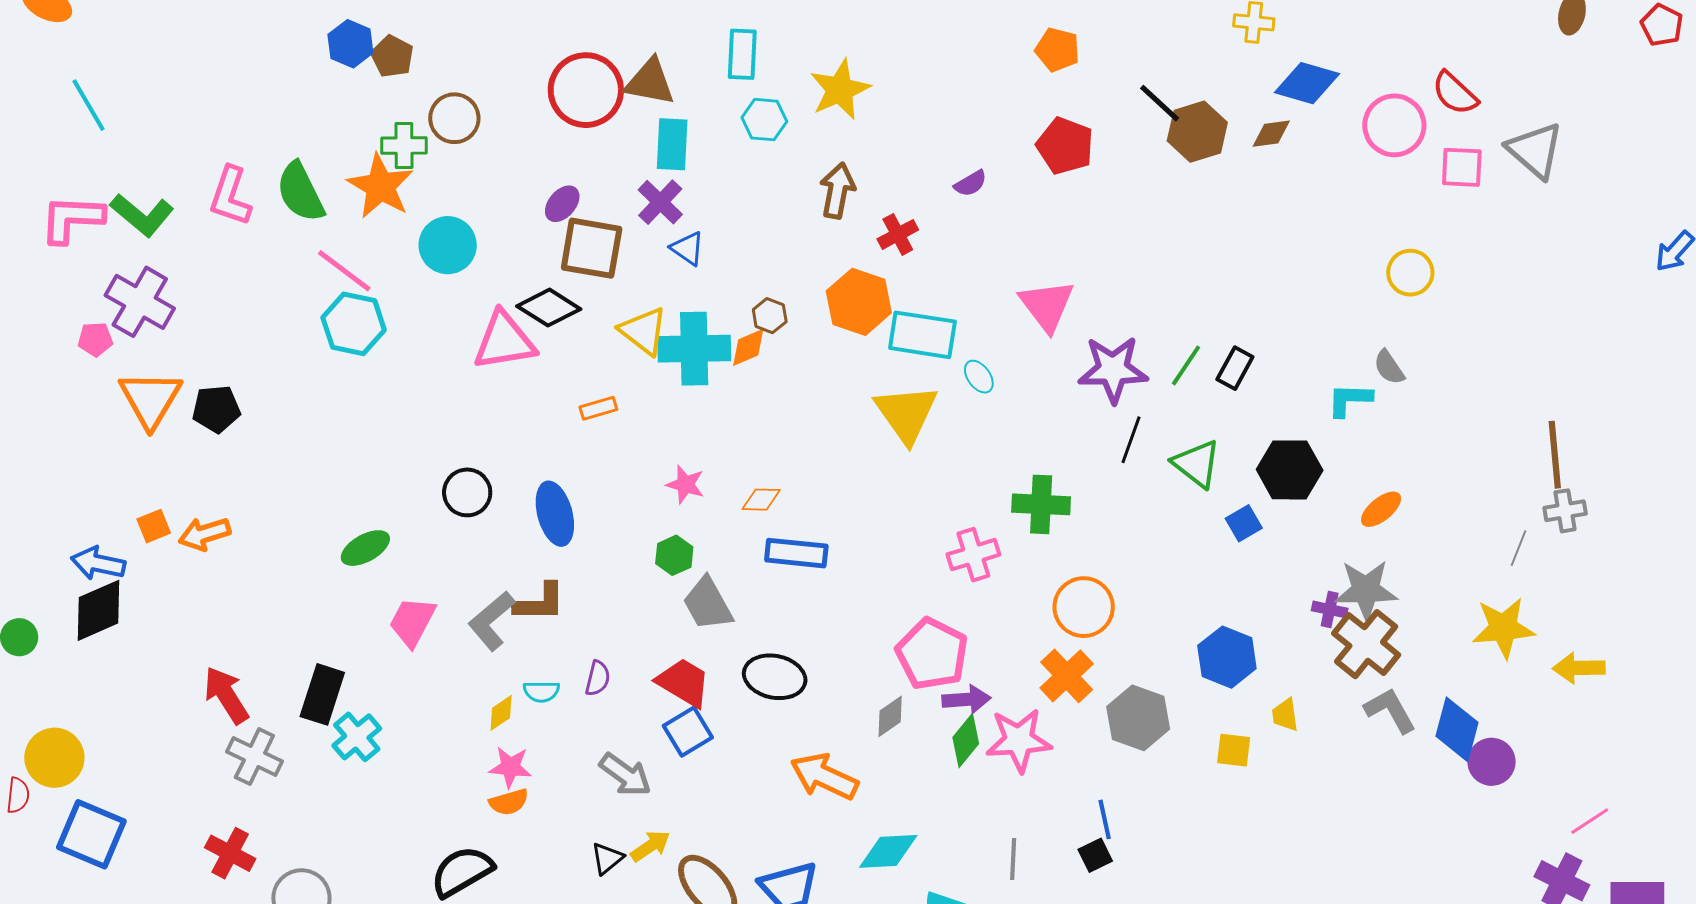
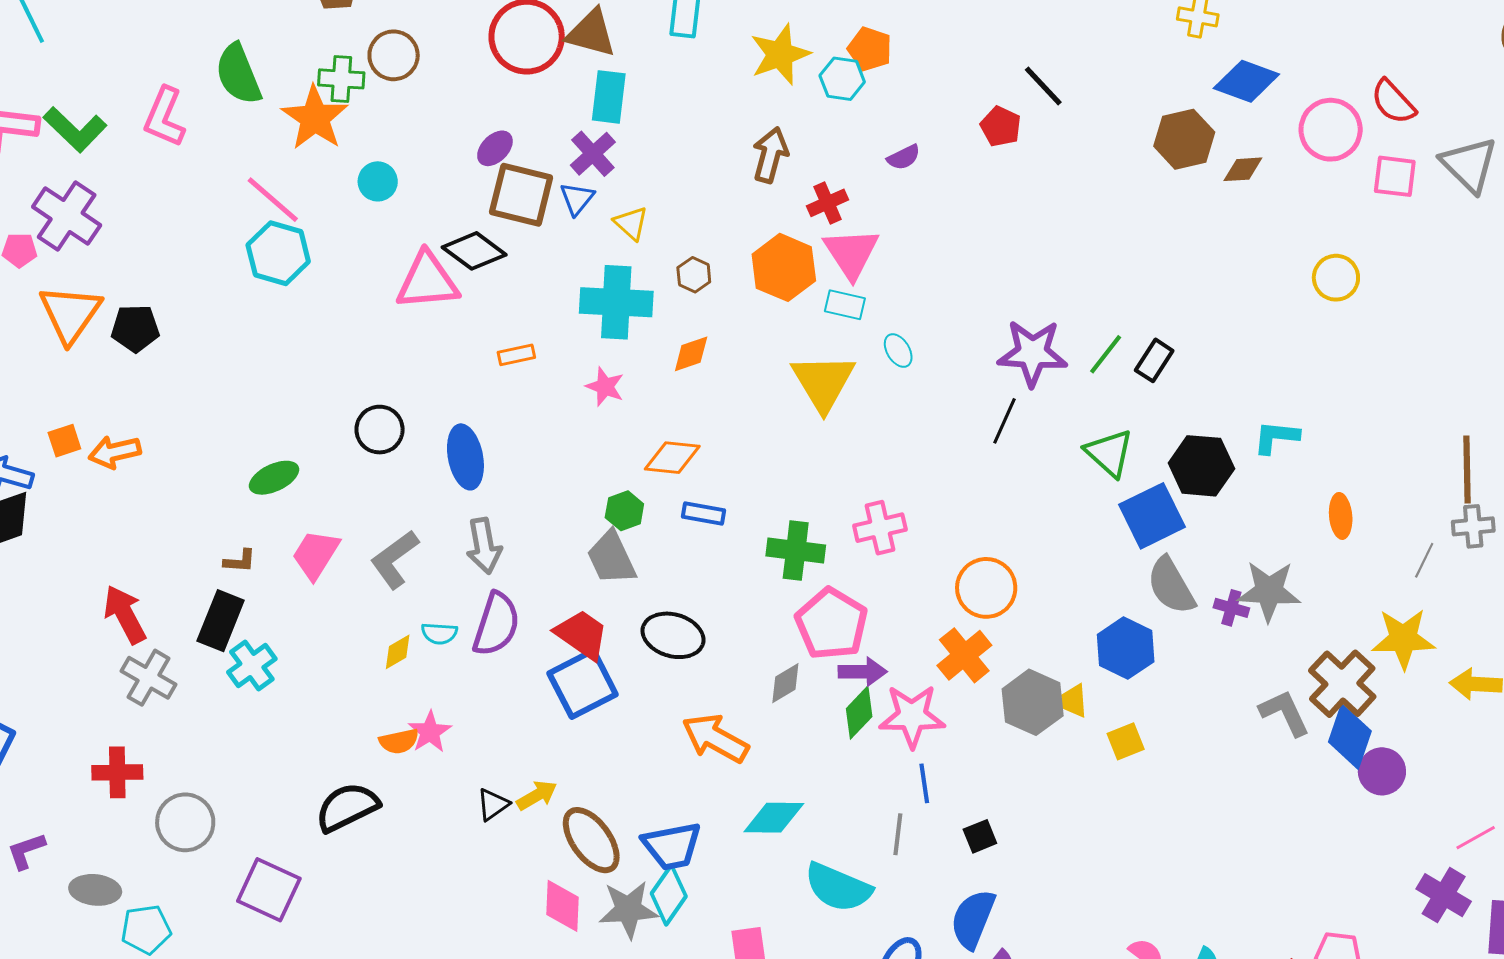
orange pentagon: (1057, 50) -> (870, 49), moved
black line: (1160, 103) -> (1043, 86), moved
cyan hexagon: (764, 120) -> (842, 79), moved
brown hexagon: (1197, 132) -> (1184, 139), moved
brown diamond: (1271, 134) -> (1243, 169), moved
red pentagon: (1065, 146) -> (1001, 126), size x0.7
green semicircle: (300, 192) -> (238, 74), moved
cyan circle: (448, 245) -> (378, 181), size x0.7
blue triangle: (688, 249) -> (577, 199), moved, turned 30
pink triangle: (1047, 306) -> (851, 253), moved
yellow triangle: (643, 331) -> (631, 223), moved, size x0.7
cyan rectangle: (922, 335) -> (845, 305), size x0.6
orange diamond: (748, 347) -> (691, 354), moved
gray semicircle: (1389, 367) -> (1171, 586), moved, size x1.6
cyan L-shape: (1350, 400) -> (1276, 437), moved
black line: (1131, 440) -> (1005, 421), moved
pink star: (685, 485) -> (605, 387), moved
orange diamond: (761, 500) -> (672, 458), size x1.4
green cross: (1041, 504) -> (796, 551), moved
orange ellipse: (1381, 509) -> (1341, 516), moved, turned -60
blue square: (1244, 523) -> (1152, 516), size x1.8
blue rectangle: (796, 553) -> (704, 514), size x0.7
green hexagon: (674, 555) -> (624, 511), moved
brown L-shape: (540, 602) -> (240, 561), moved, size x0.6
brown cross: (1366, 644) -> (1342, 684), moved
purple semicircle: (598, 678) -> (496, 624), size x1.8
yellow trapezoid: (1285, 715) -> (1074, 701), moved
blue square: (688, 732) -> (583, 684), size x1.4
yellow square: (1234, 750) -> (1126, 741), turned -33
pink star: (510, 767) -> (430, 732), moved, turned 30
gray arrow: (625, 775) -> (484, 546), moved, turned 40
blue line: (1105, 819) -> (924, 783), moved
red cross: (230, 853) -> (117, 772), turned -33

